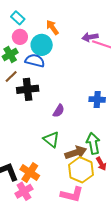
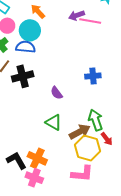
purple semicircle: (59, 111) -> (57, 93), turned 120
pink cross: (24, 191) -> (34, 178), turned -30

